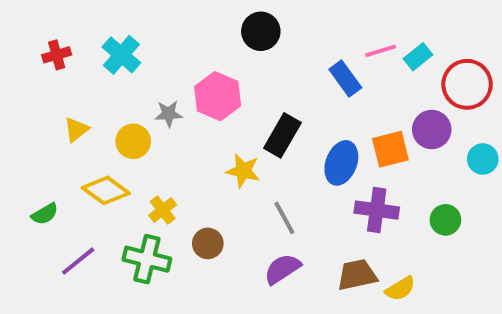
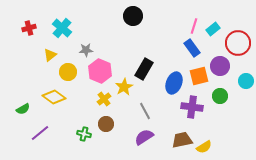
pink line: (381, 51) -> (194, 26), turned -56
blue rectangle: (345, 78) -> (192, 48), moved
pink hexagon: (218, 96) -> (100, 71), moved
gray star: (169, 114) -> (86, 50), moved
yellow triangle: (76, 130) -> (50, 55), moved
yellow star: (243, 171) -> (124, 87), turned 30
yellow cross: (163, 210) -> (104, 99), moved
green circle: (445, 220) -> (220, 96), moved
green cross: (147, 259) -> (84, 134), moved, size x0.6

